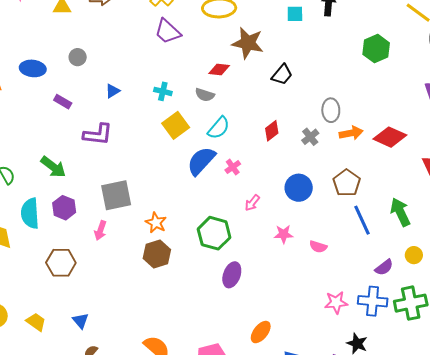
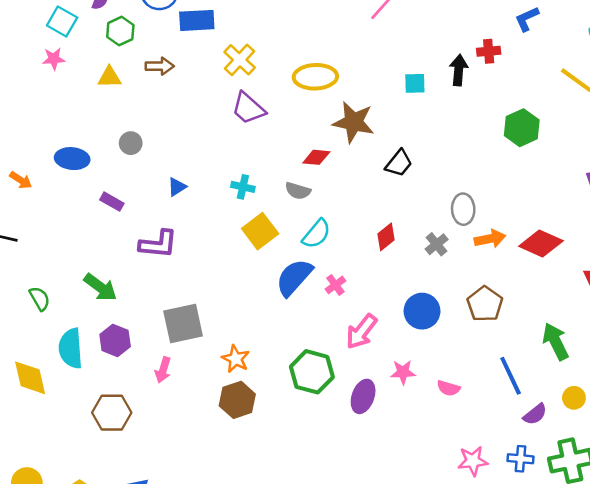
pink arrow: (252, 203) -> (362, 332), size x1.6
blue line: (362, 220) -> (511, 376), moved
purple ellipse: (232, 275) -> (363, 396), moved
blue cross: (373, 301) -> (521, 459), size x0.7

